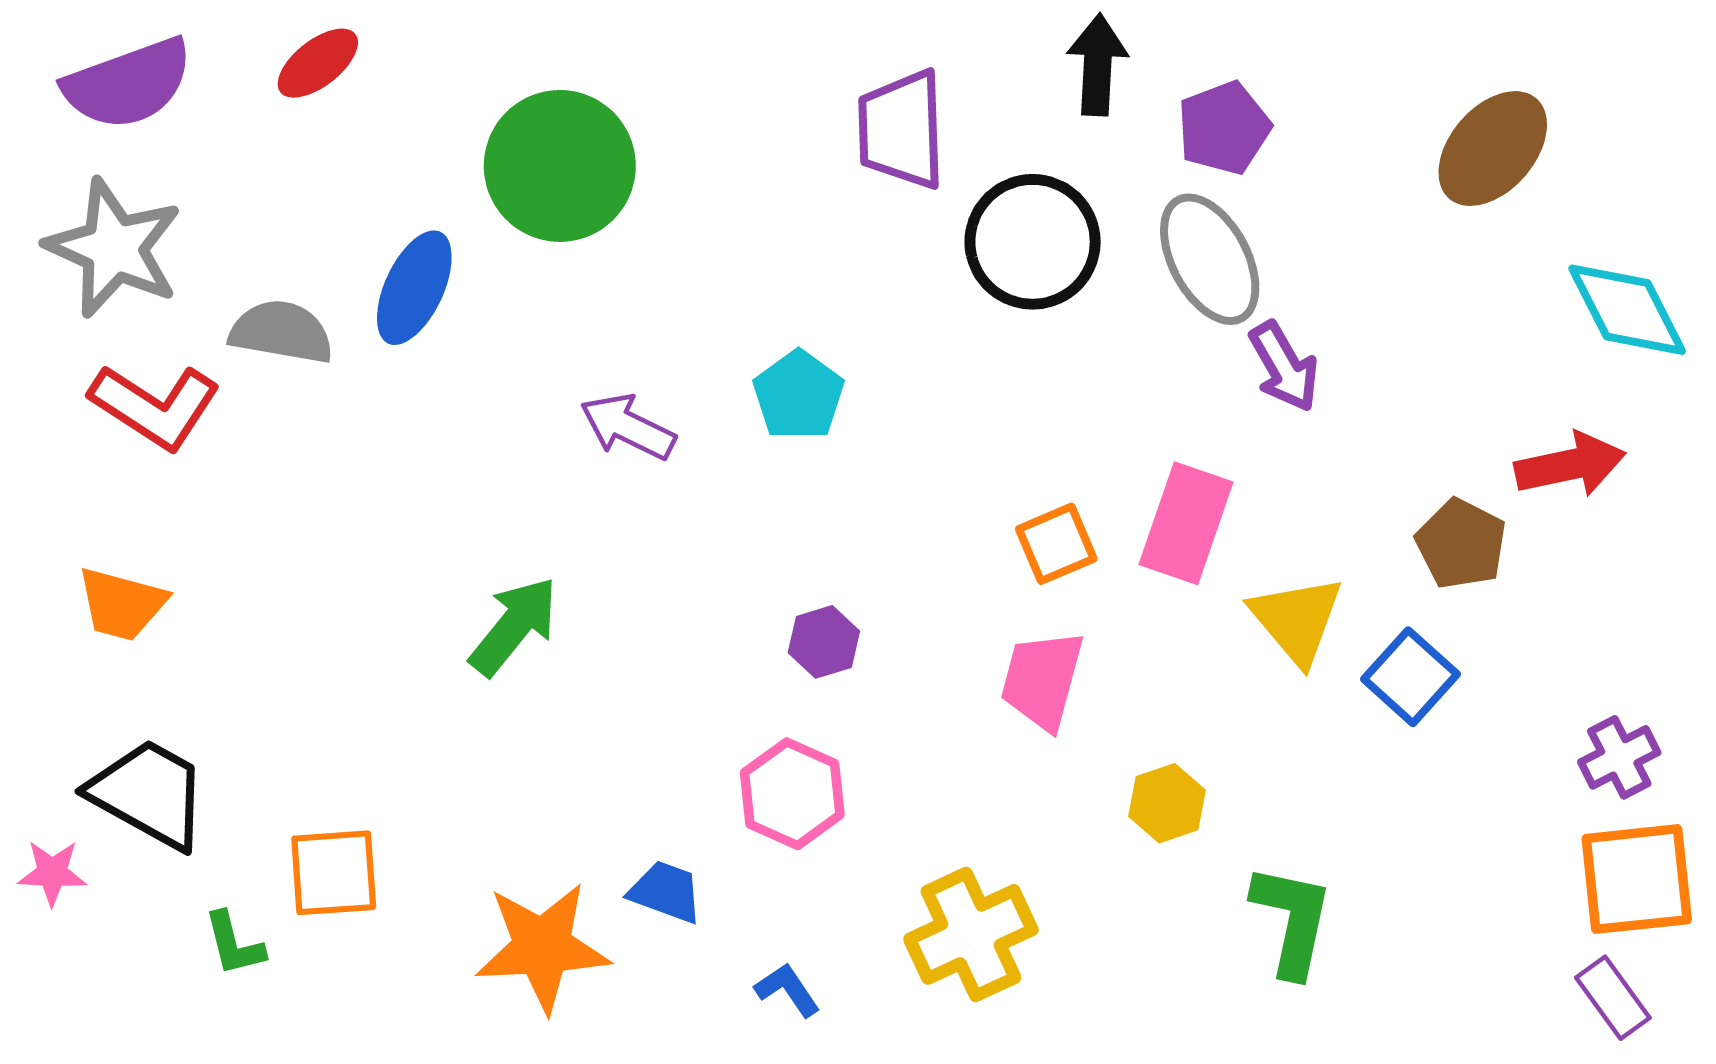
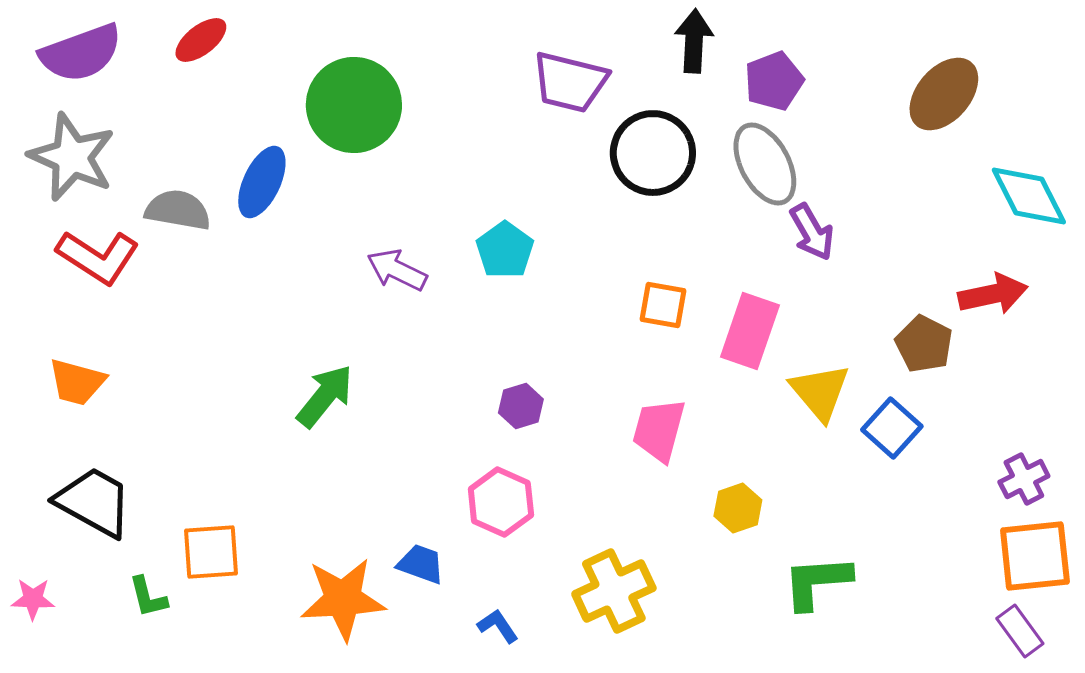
purple trapezoid: (901, 130) -> (570, 82), turned -74
orange square: (1056, 544) -> (663, 305), moved, turned 33
pink star: (52, 873) -> (33, 599), moved
green L-shape: (1292, 920) -> (817, 582), turned -106

